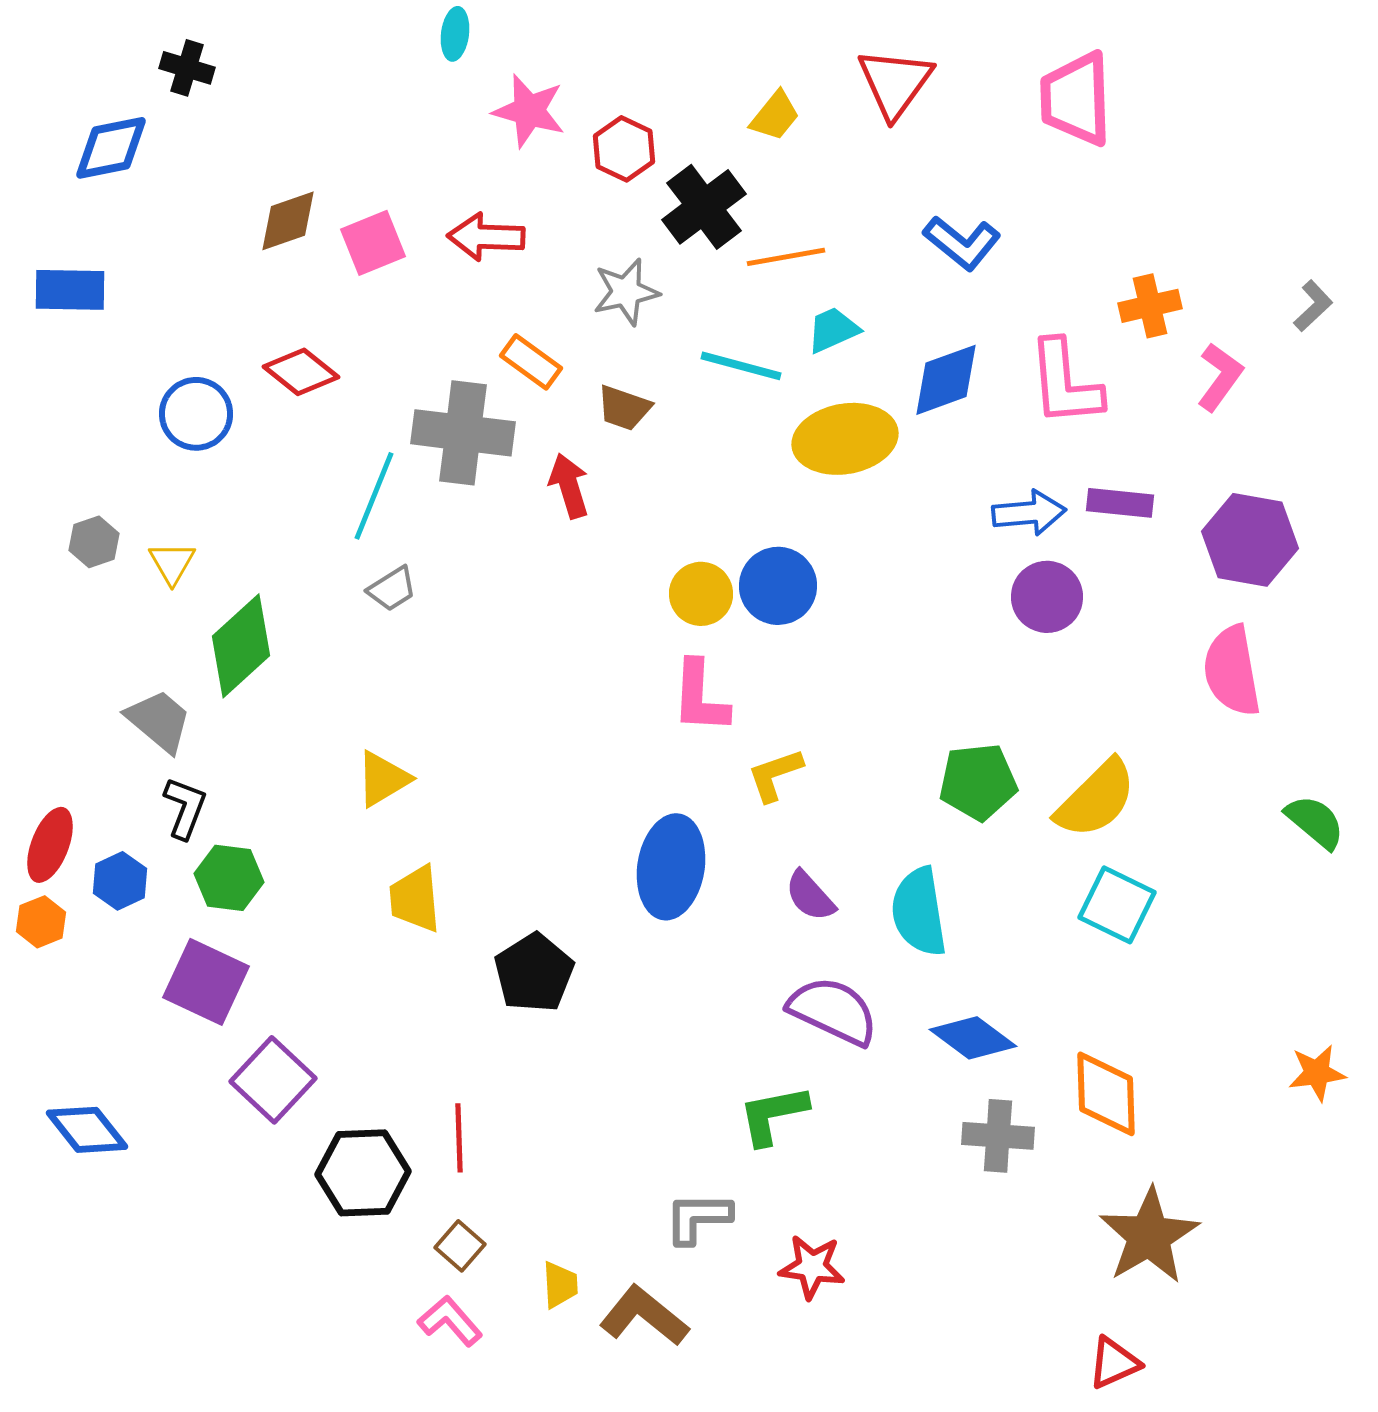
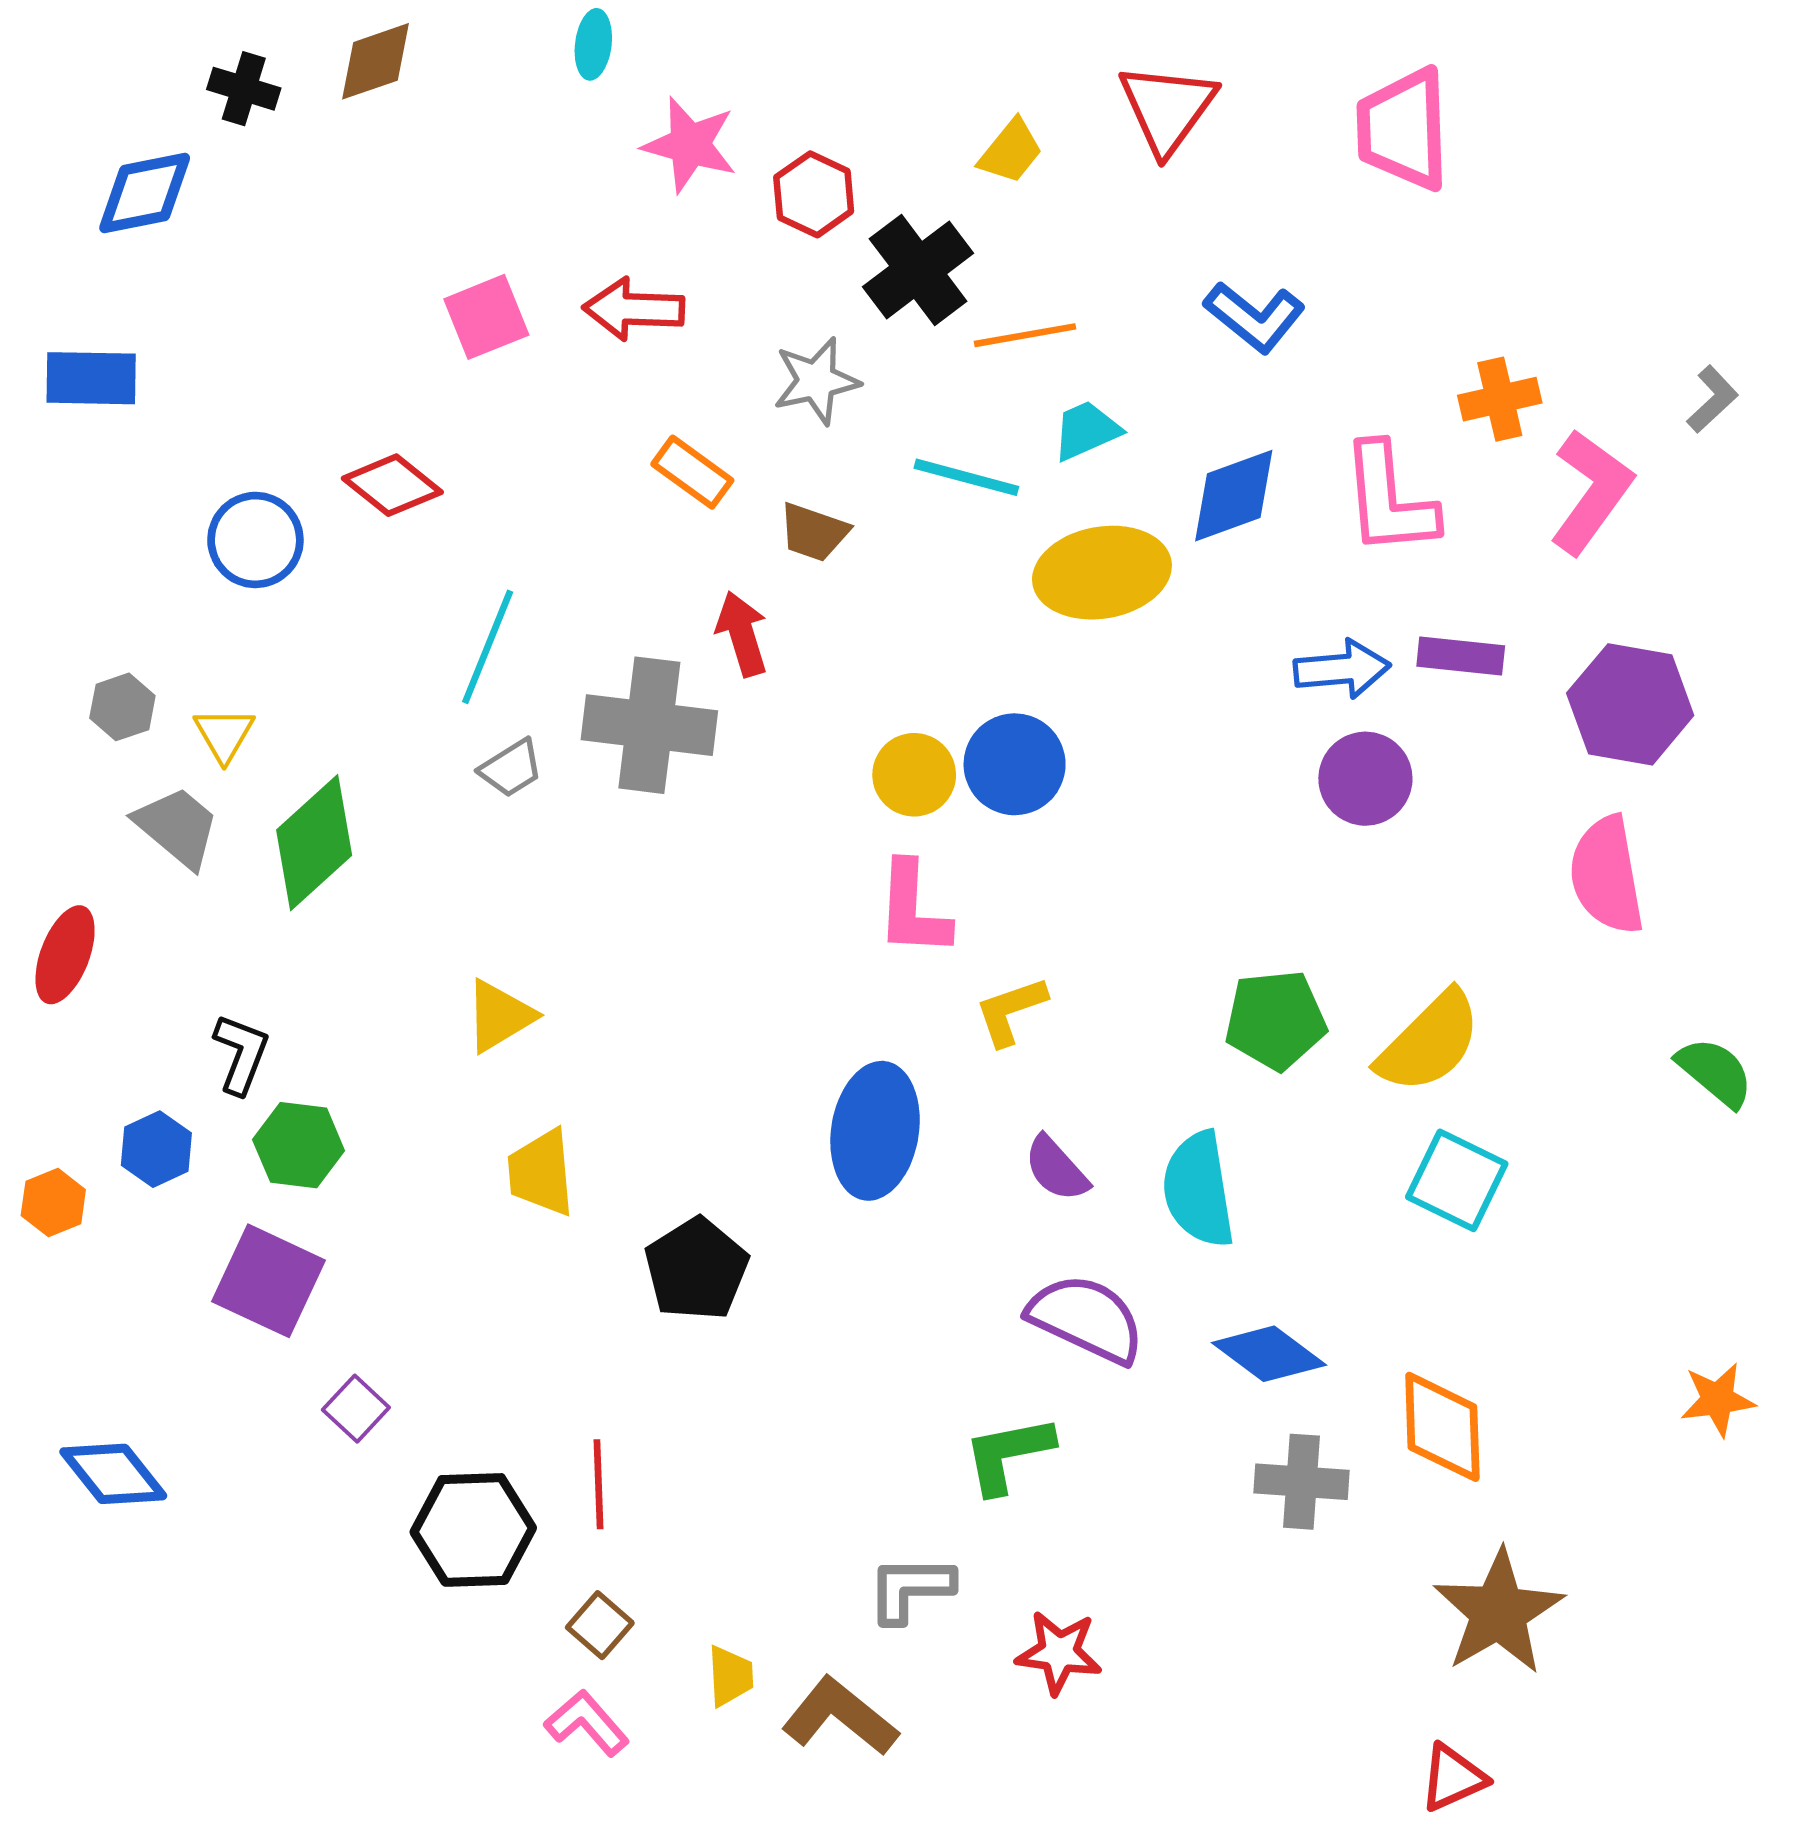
brown diamond: (288, 221) -> (375, 61), moved
pink L-shape: (1220, 377) -> (1591, 492), size x1.4
gray cross: (463, 433) -> (649, 725), moved
gray trapezoid: (159, 721) -> (177, 827), moved
red ellipse: (50, 845) -> (65, 955), moved
purple square: (273, 1080) -> (356, 1409), size x0.6

